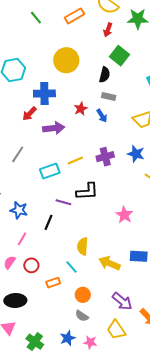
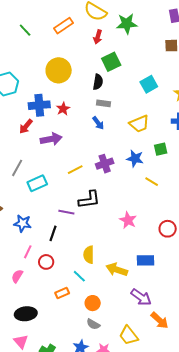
green square: (119, 56) -> (111, 62), turned 30
red star: (81, 109) -> (63, 109), moved
cyan rectangle: (50, 171) -> (37, 183), moved
red circle: (31, 265) -> (46, 262), moved
purple arrow: (122, 301) -> (141, 297), moved

